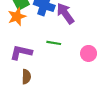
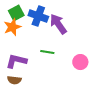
brown semicircle: (26, 77) -> (14, 80), moved, turned 96

